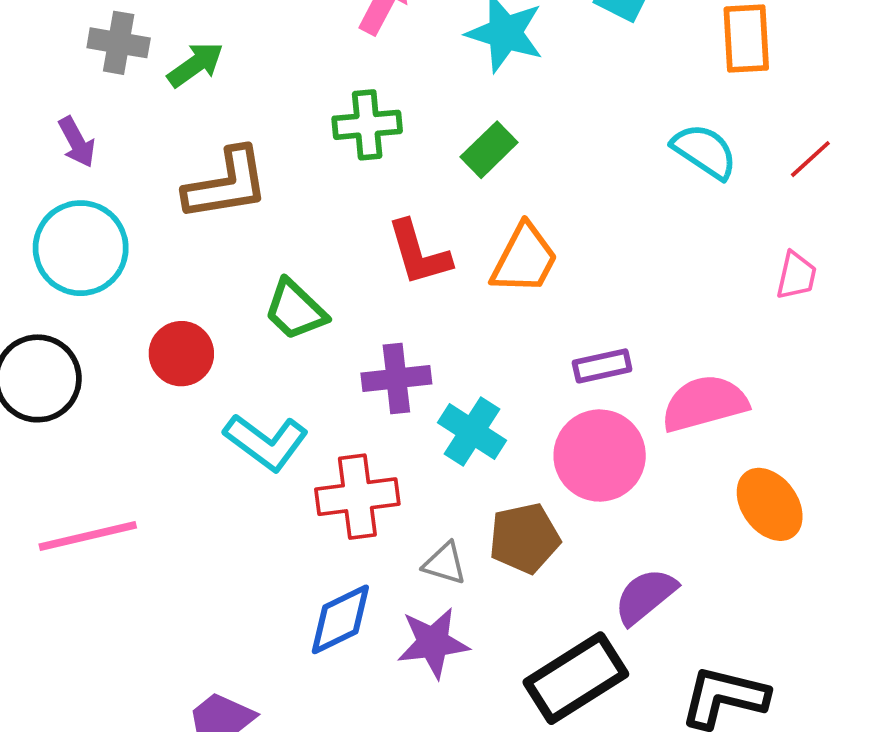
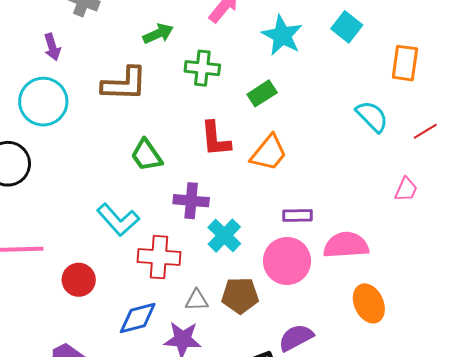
green arrow: (195, 65) -> (158, 34), moved
red circle: (181, 354) -> (79, 280), moved
gray triangle: (445, 563) -> (197, 300), turned -30

